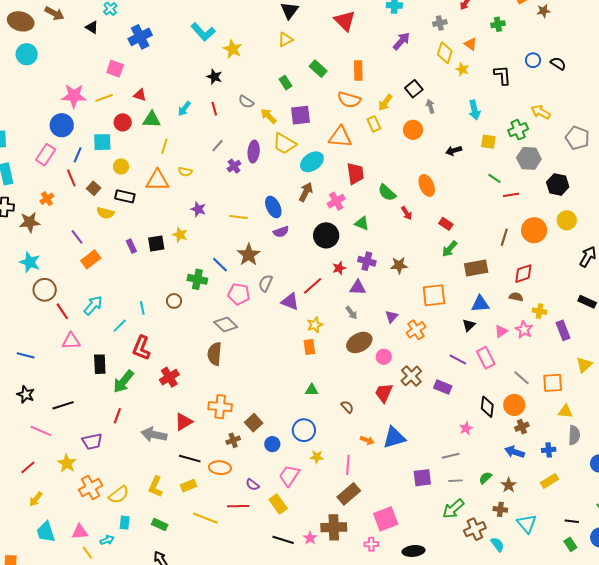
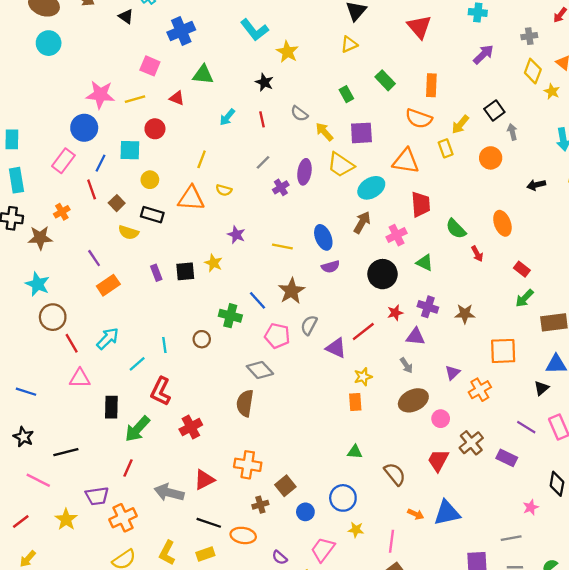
green triangle: (152, 120) -> (203, 75), moved
brown semicircle: (347, 407) -> (395, 474), size x1.5
orange cross: (91, 488) -> (123, 518), moved

